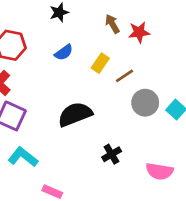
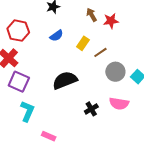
cyan L-shape: (23, 157) -> (27, 111), turned 75
pink semicircle: (159, 171) -> (119, 104), moved

